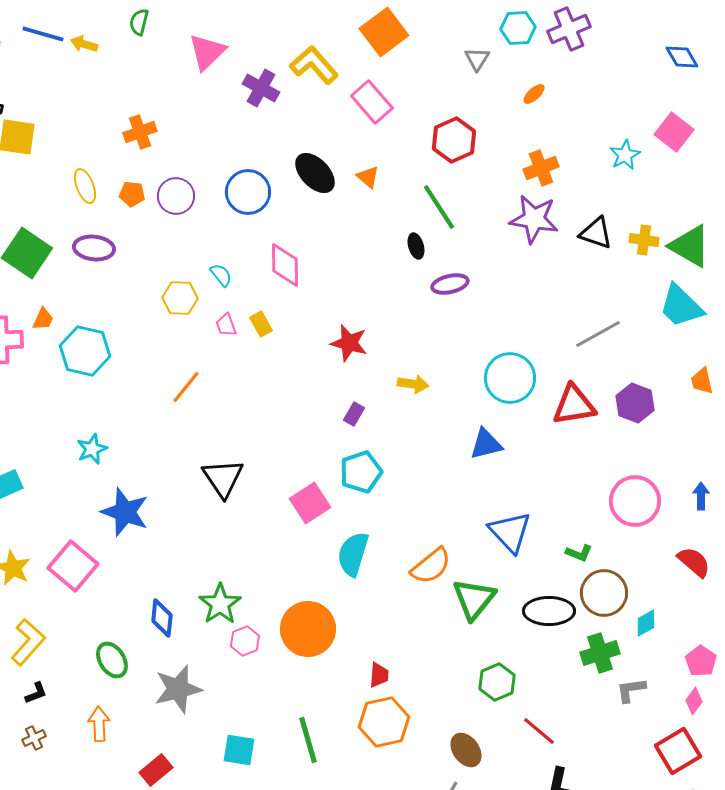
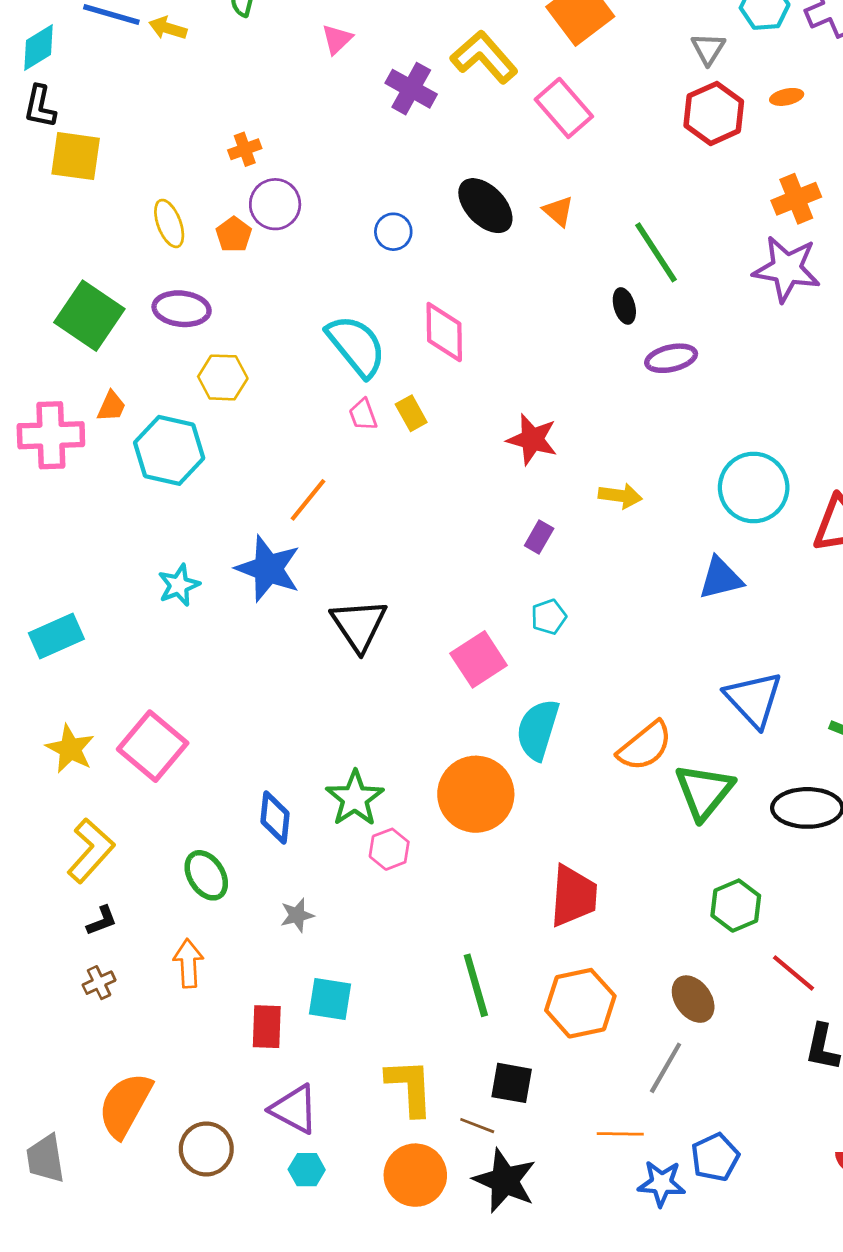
pink triangle: (207, 52) -> (337, 39), size x0.6
orange ellipse: (534, 94) -> (787, 97), turned 30
orange cross: (140, 132) -> (245, 149), size x0.7
red hexagon: (454, 140) -> (714, 113), moved
blue circle: (248, 192) -> (393, 232), size x0.6
orange pentagon: (132, 194) -> (234, 234), turned 30
purple circle: (176, 196) -> (275, 204), moved
cyan semicircle: (221, 275) -> (356, 346), size x2.0
yellow hexagon: (180, 298) -> (223, 377), moved
cyan pentagon: (361, 472) -> (549, 617), size x0.6
blue star: (125, 512) -> (268, 569), moved
orange circle: (308, 629) -> (476, 794), moved
red trapezoid: (379, 675) -> (573, 896), size x1.8
gray star: (178, 689) -> (297, 915), size x0.5
orange hexagon: (384, 722) -> (580, 1003), moved
cyan square: (239, 750) -> (330, 999), moved
red rectangle: (156, 770) -> (267, 1027), turned -48

